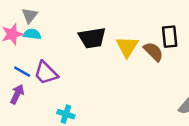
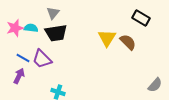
gray triangle: (30, 15) -> (53, 13), moved
black rectangle: (170, 37) -> (141, 18), moved, turned -54
black trapezoid: (92, 38) -> (56, 33), moved

